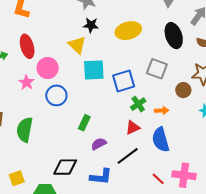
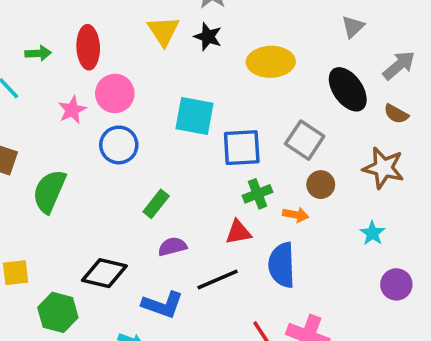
black ellipse: (174, 36) -> (348, 89), turned -30
yellow triangle: (77, 45) -> (163, 31), moved
brown circle: (183, 90) -> (321, 185), moved

